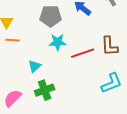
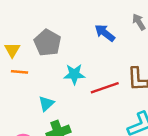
gray pentagon: (51, 16) -> (48, 43), moved, turned 30

